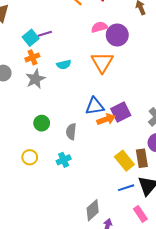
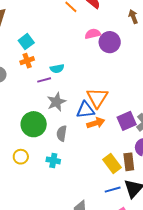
purple line: (45, 34) -> (44, 80), moved
orange triangle: (102, 62) -> (97, 98), moved
gray star: (35, 79) -> (56, 102), moved
purple square: (121, 112) -> (127, 121), moved
green circle: (42, 123) -> (34, 124), size x1.6
cyan cross: (64, 160) -> (53, 160), turned 32

